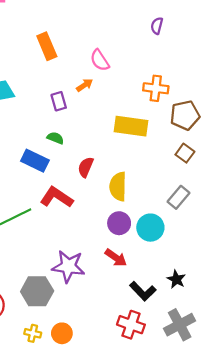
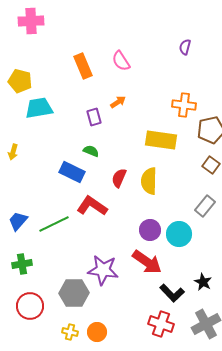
pink semicircle: (100, 60) -> (121, 61), moved
yellow semicircle: (118, 187) -> (149, 181), moved
red arrow: (116, 258) -> (147, 262), size x1.4

